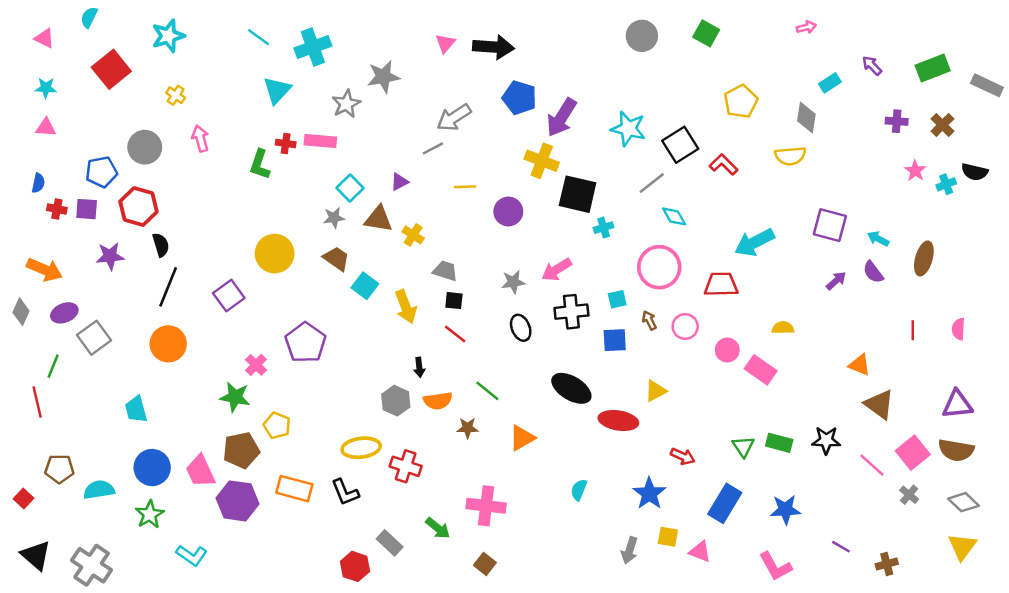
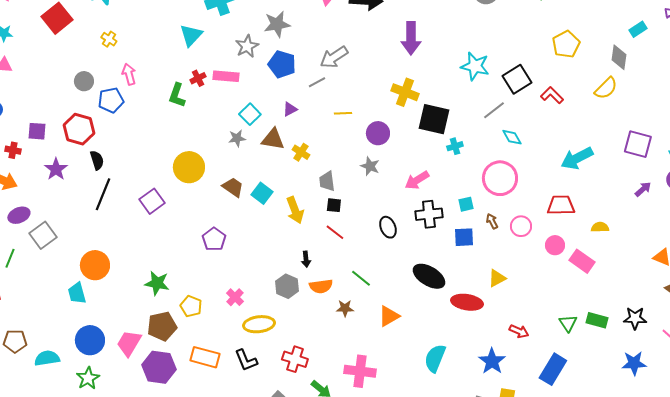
blue pentagon: (519, 98) -> (282, 64), moved
purple arrow: (562, 117) -> (411, 38), moved, turned -32
red cross: (286, 143) -> (198, 78), turned -35
gray circle: (145, 147) -> (84, 81), size x0.7
yellow semicircle: (790, 156) -> (606, 88), turned -40
blue pentagon: (101, 172) -> (111, 100), moved
red cross: (57, 209) -> (13, 150), moved
purple star: (110, 256) -> (56, 169), turned -30
brown trapezoid: (336, 258) -> (233, 187), moved
gray trapezoid: (445, 271) -> (327, 181), turned -115
gray star: (513, 282) -> (370, 166), moved, turned 30
red trapezoid: (721, 284) -> (561, 205), moved
purple pentagon: (305, 343) -> (214, 239), size x0.7
orange circle: (168, 344) -> (95, 265), moved
pink cross: (256, 365) -> (235, 297), moved
red cross: (406, 466) -> (295, 359), moved
pink trapezoid: (200, 471) -> (129, 343), turned 56
cyan semicircle: (579, 490) -> (435, 358), size x1.6
blue star: (785, 510) -> (634, 363), moved

